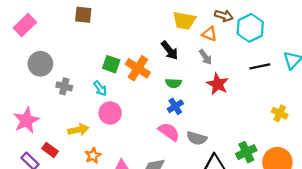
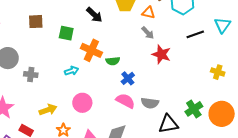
brown square: (83, 15) -> (36, 22), moved
black arrow: (170, 50) -> (94, 15), moved
green square: (111, 64) -> (66, 33), moved
green semicircle: (173, 83) -> (113, 61), moved
cyan arrow: (100, 88) -> (72, 71), moved, turned -64
pink circle: (110, 113) -> (82, 103), moved

